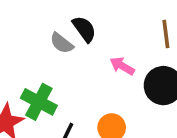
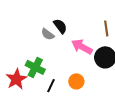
pink arrow: (122, 66) -> (82, 47), size x1.5

